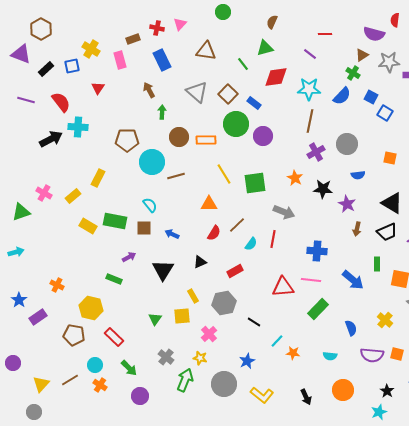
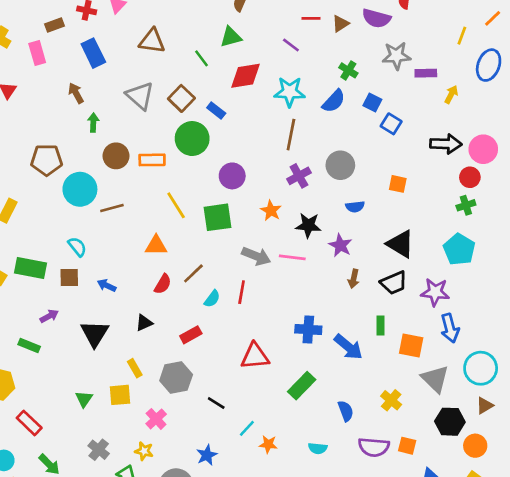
brown triangle: (362, 55) -> (340, 24), moved
purple circle: (263, 136) -> (232, 176), moved
blue cross: (317, 251) -> (308, 330), moved
pink line: (311, 280) -> (292, 257), moved

